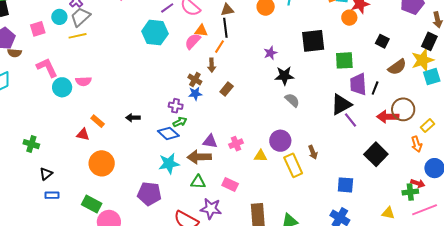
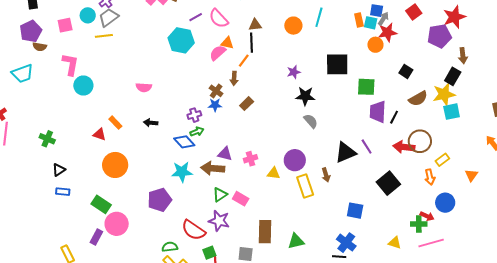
pink L-shape: (47, 68) -> (70, 64), turned 30
pink semicircle: (83, 81) -> (144, 87), moved
black triangle: (341, 104) -> (345, 152), moved
purple cross: (176, 106) -> (194, 115), turned -32
green triangle: (198, 182) -> (220, 195), moved, turned -42
purple pentagon: (149, 194) -> (160, 200), turned -30

